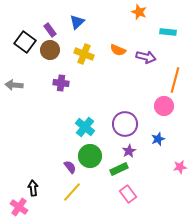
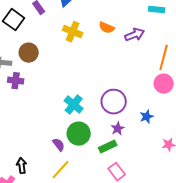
brown circle: (50, 50) -> (29, 53), moved
purple arrow: (146, 57) -> (135, 35), turned -36
purple cross: (61, 83) -> (16, 81), moved
pink circle: (164, 106) -> (164, 84), moved

